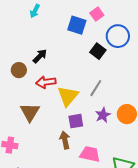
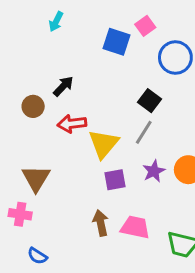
black square: (98, 51) -> (150, 101), moved
brown triangle: (30, 112) -> (36, 178), moved
brown arrow: (65, 140) -> (101, 223), moved

